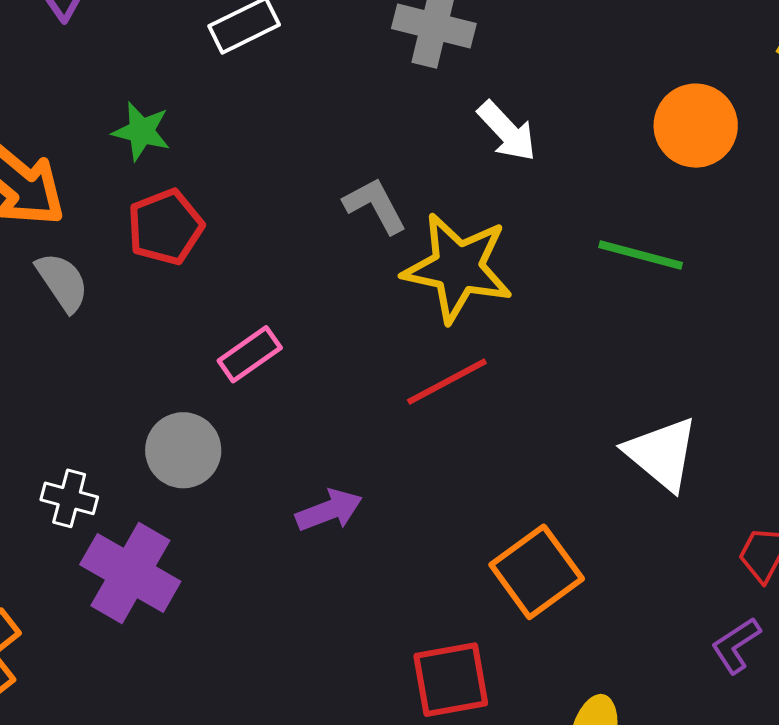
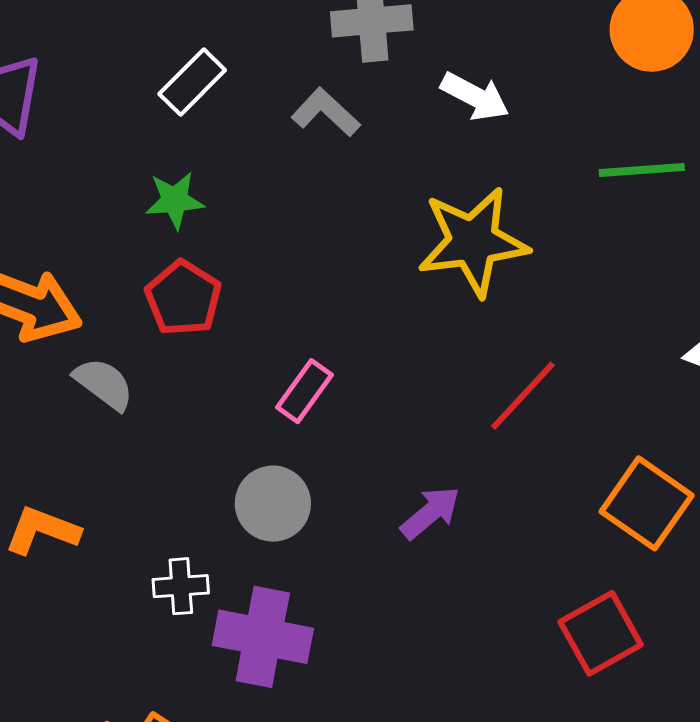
green star: (141, 131) -> (175, 200), moved
gray L-shape: (375, 206) -> (326, 112), moved
red line: (447, 382) -> (523, 396), moved

